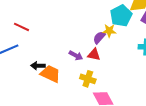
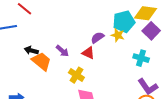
yellow star: (109, 31) -> (118, 35), moved
purple arrow: (76, 55) -> (62, 51), moved

